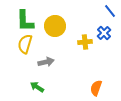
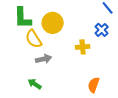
yellow cross: (85, 42) -> (83, 47), moved
yellow semicircle: (25, 44) -> (34, 39), moved, turned -48

